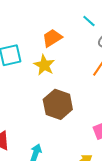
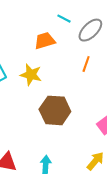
orange trapezoid: (52, 38) -> (45, 41), moved, turned 30

